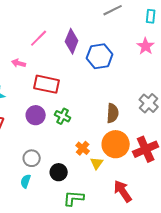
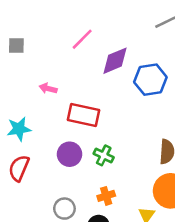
pink line: (39, 38) -> (82, 39), moved
purple diamond: (72, 41) -> (115, 61), turned 45
orange cross: (83, 148) -> (106, 196), moved, turned 32

